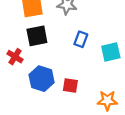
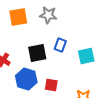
black square: (37, 36) -> (37, 53), moved

